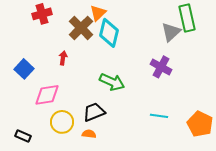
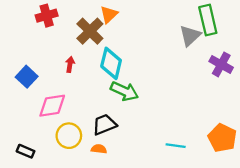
cyan diamond: (109, 33) -> (111, 63), moved
purple cross: (161, 67) -> (221, 64), moved
cyan line: (159, 116) -> (176, 146), moved

